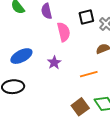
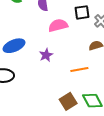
pink semicircle: (64, 32) -> (58, 25), turned -96

